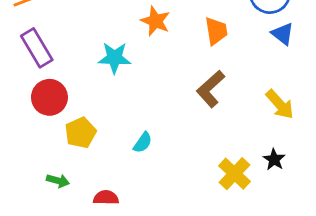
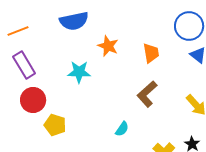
yellow pentagon: (81, 133) -> (55, 125), turned -30
cyan semicircle: (143, 143) -> (122, 129), moved

